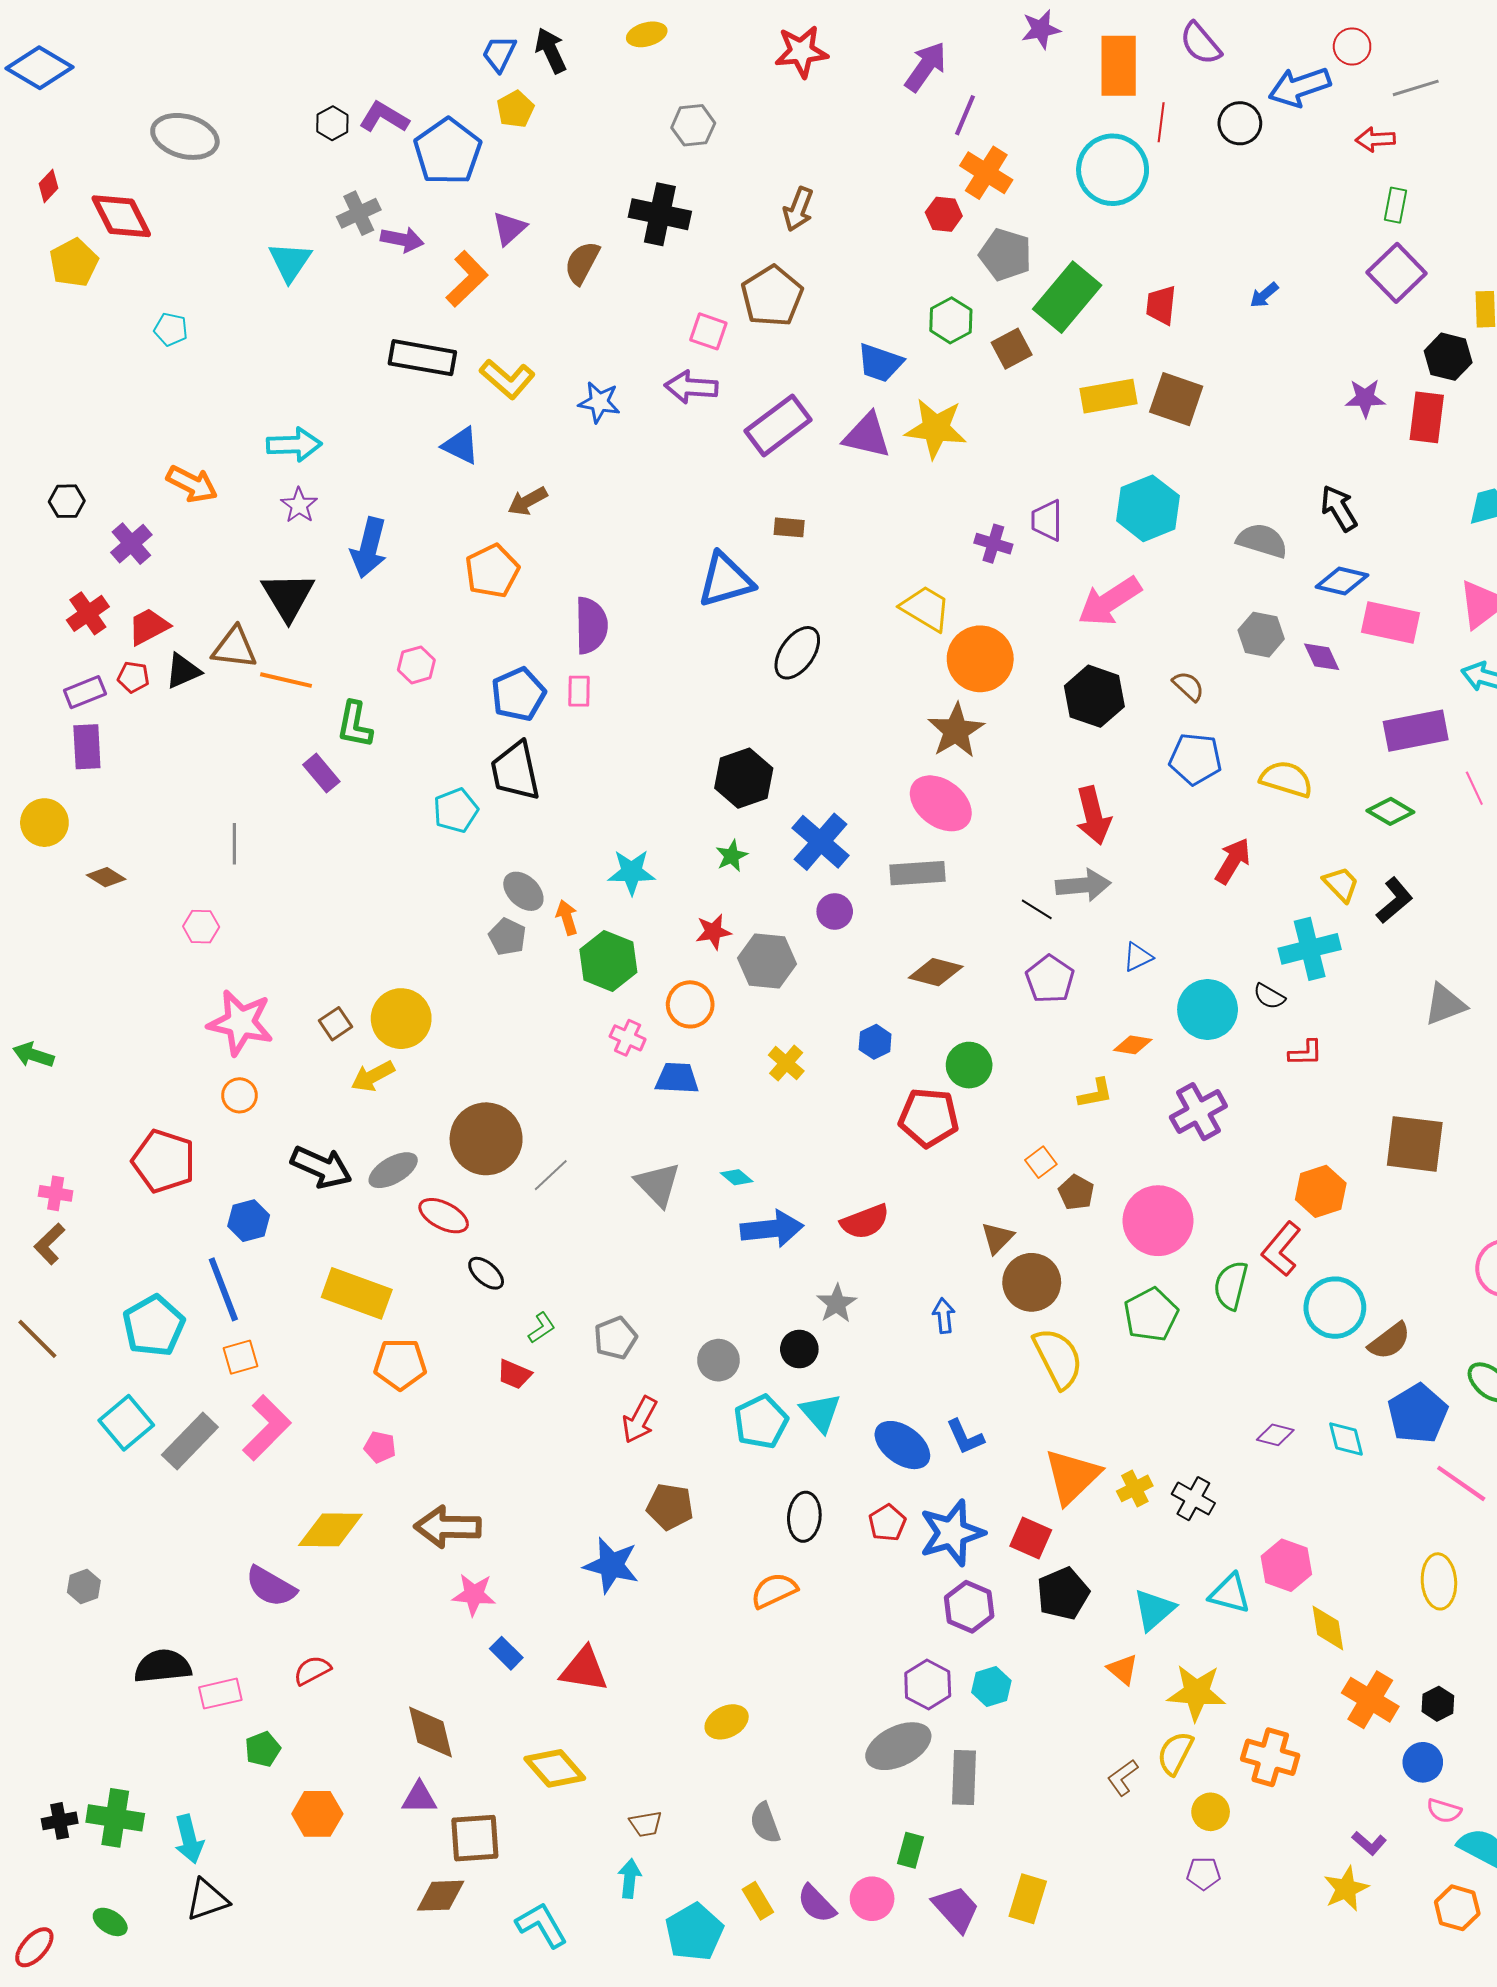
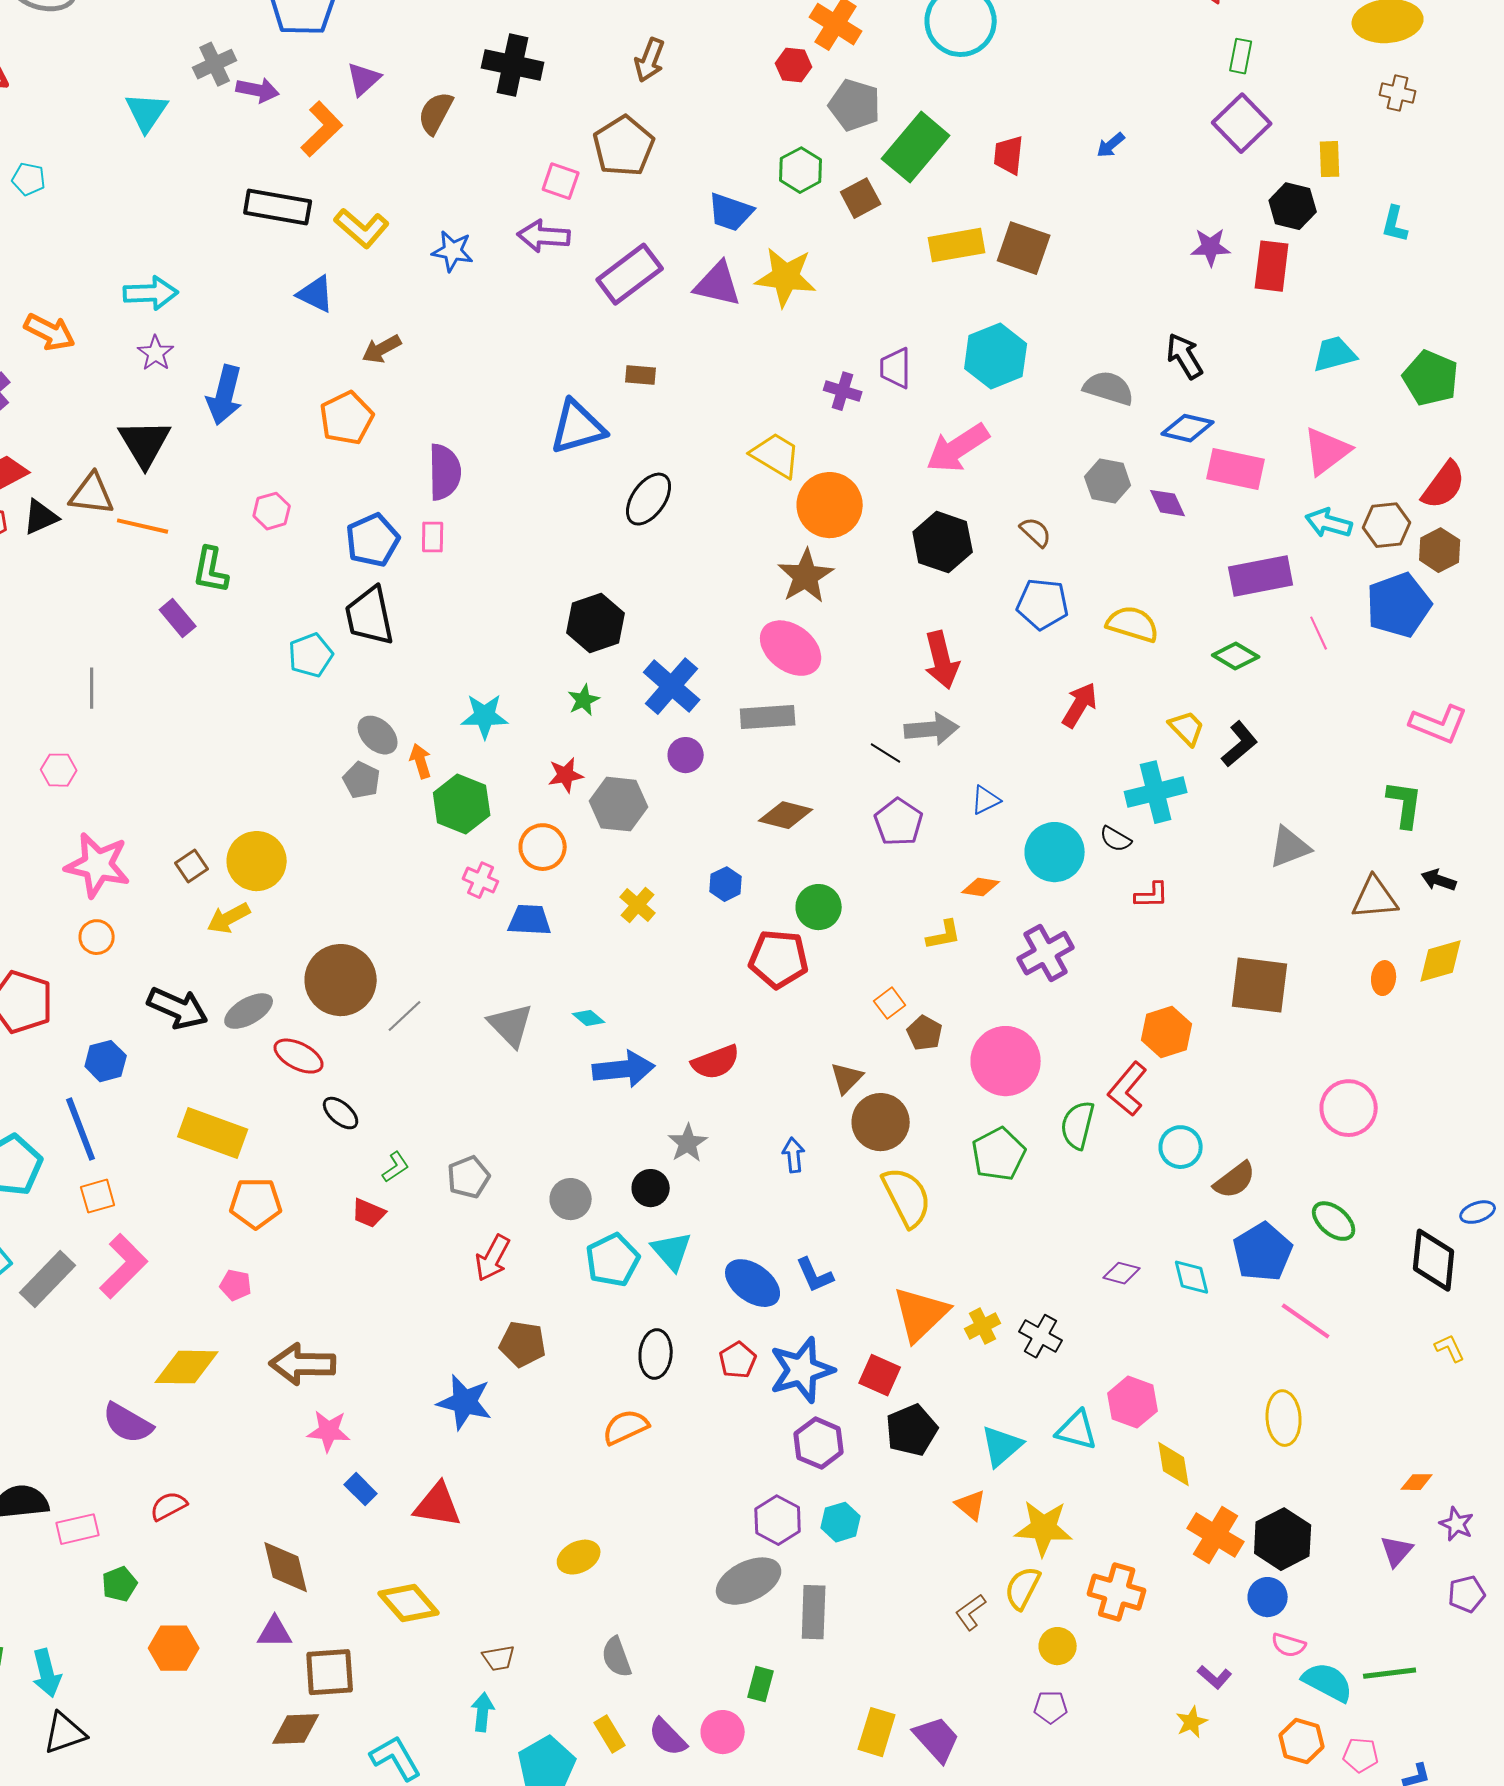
cyan circle: (1335, 1308) -> (1181, 1147), size x0.7
black hexagon: (1438, 1704) -> (1283, 1539), size x1.8
yellow star: (1346, 1889) -> (1192, 1722), size x0.7
purple trapezoid: (956, 1909) -> (937, 1739), moved

